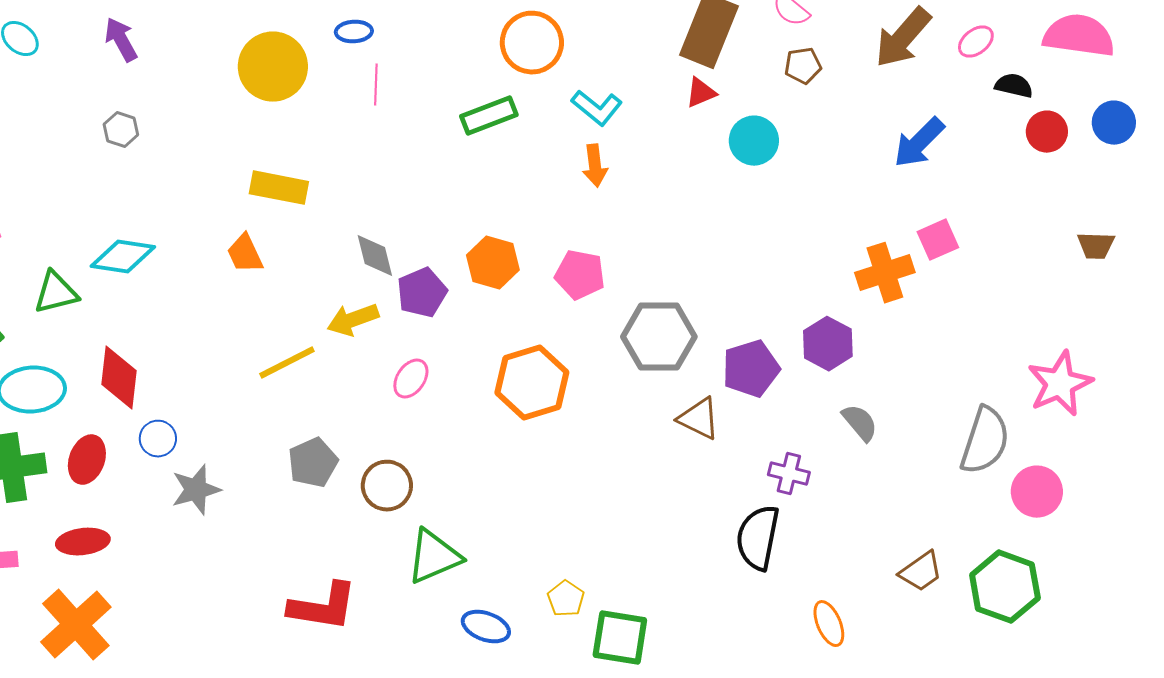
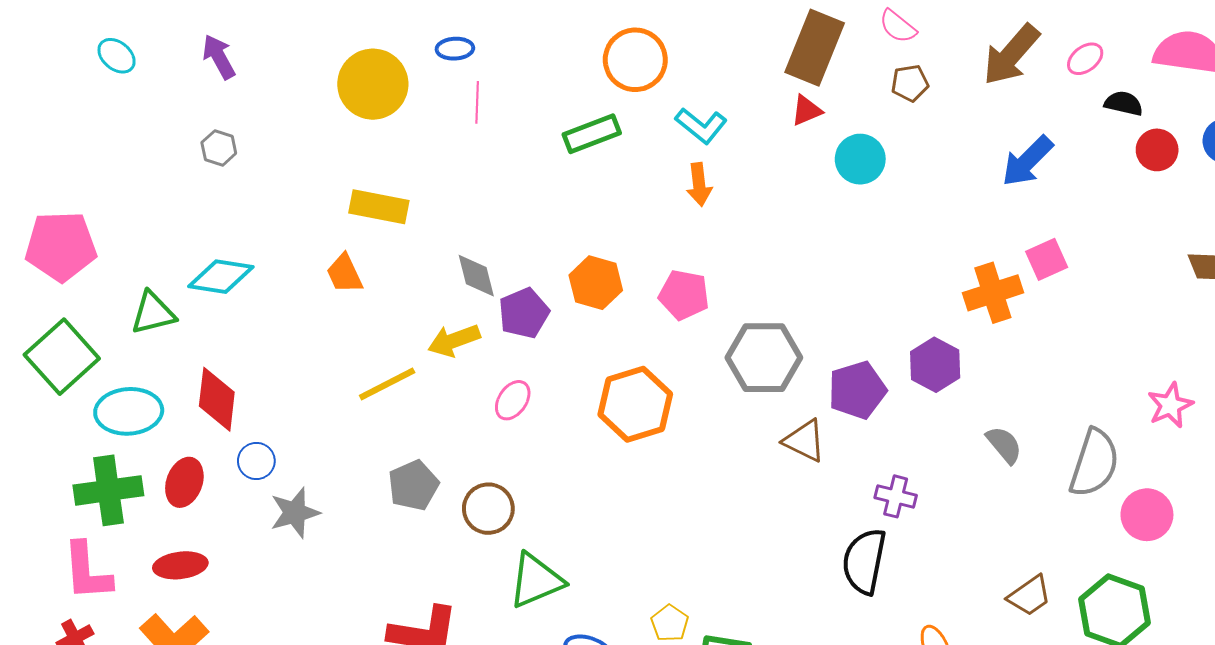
pink star: (1060, 384) -> (1170, 405), size x0.7
gray semicircle: (860, 423) -> (1004, 445), moved

